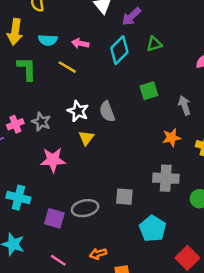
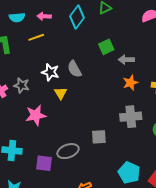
yellow line: (67, 67) -> (36, 37), turned -42
gray arrow: (185, 105) -> (126, 60), moved, turned -63
cyan pentagon: (153, 229) -> (129, 173), moved

